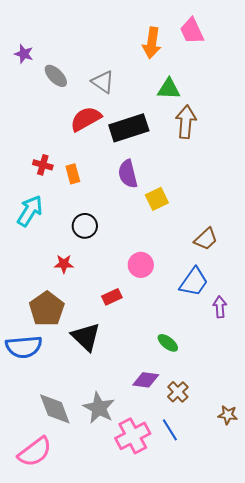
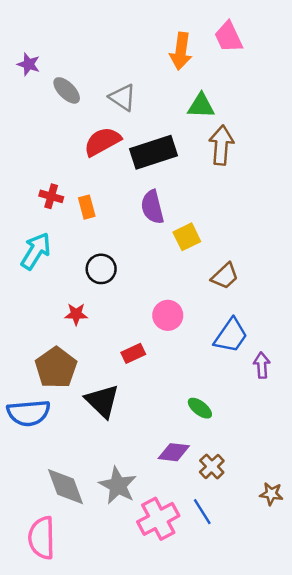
brown trapezoid: (206, 239) -> (225, 276), moved
pink semicircle: (35, 452) -> (42, 538), turned 126

